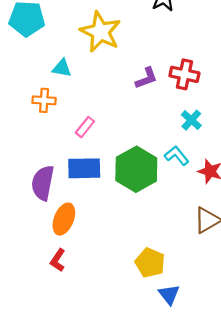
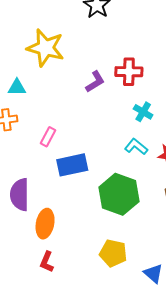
blue rectangle: (84, 168) -> (72, 165), moved
green hexagon: (136, 169) -> (119, 194), moved
yellow pentagon: (150, 263) -> (113, 253), moved

